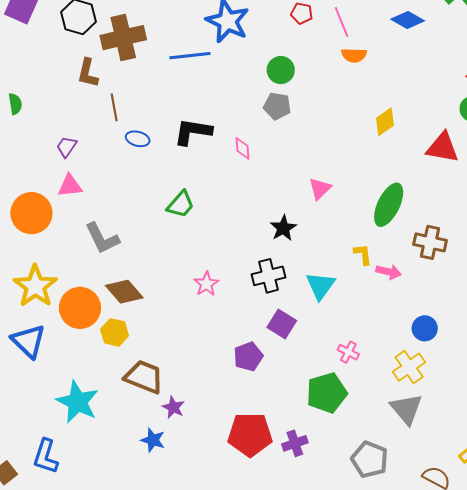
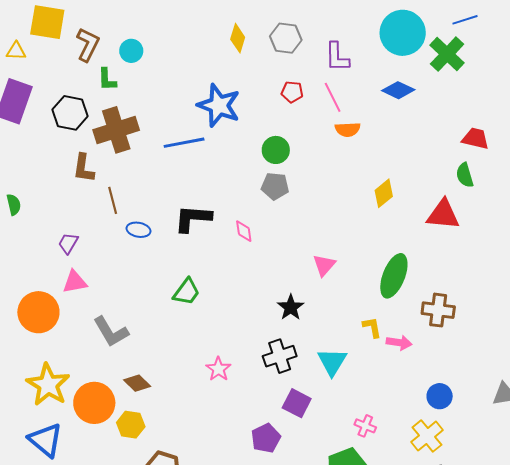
brown diamond: (124, 292) -> (137, 383), size x0.7

